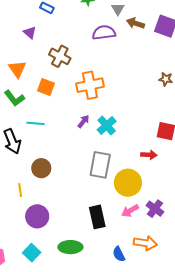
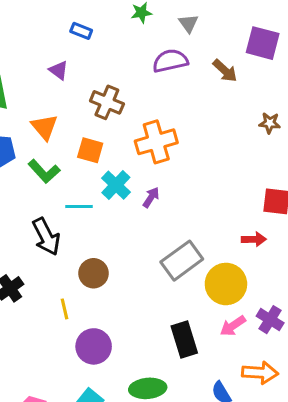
brown arrow: (136, 23) -> (225, 71), moved, turned -150
cyan cross: (107, 126) -> (116, 185), moved
gray rectangle: (100, 165) -> (182, 261), turned 48

